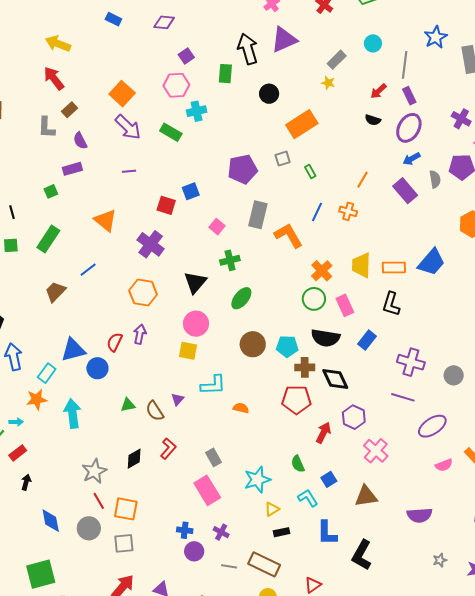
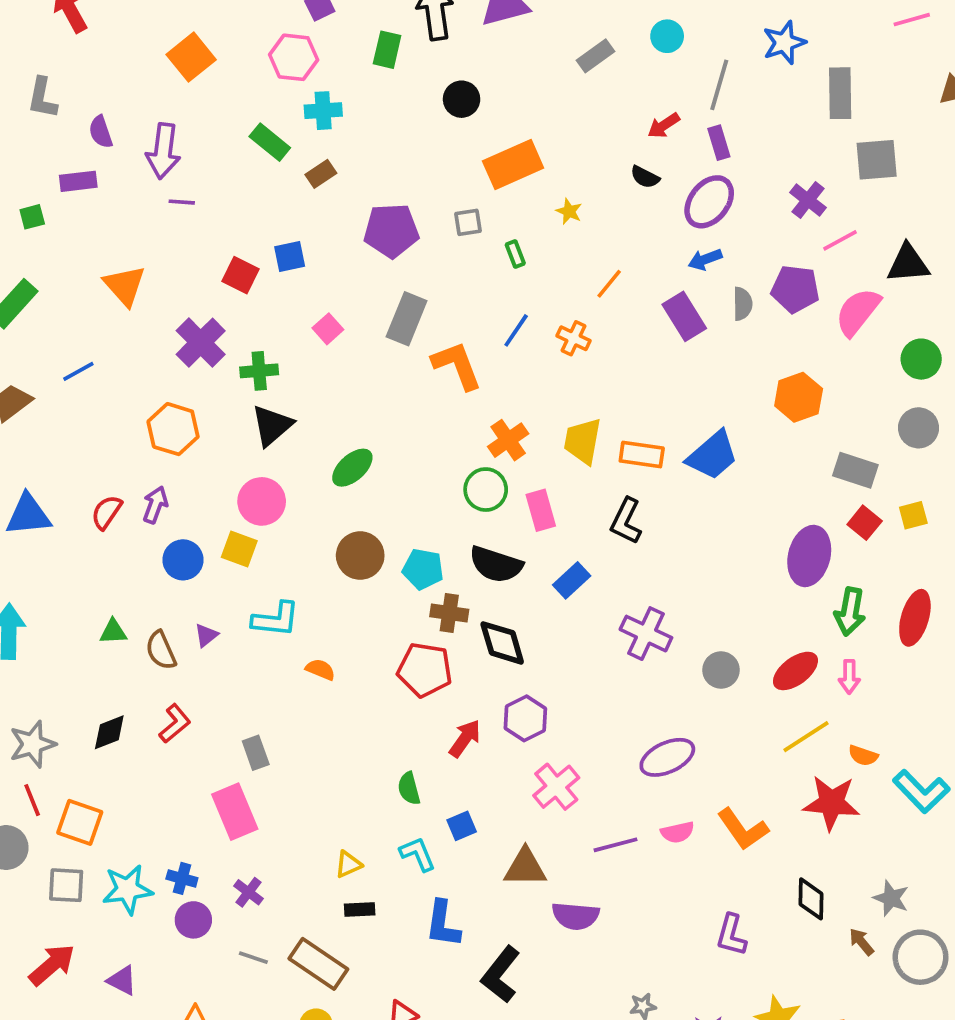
yellow star: (328, 83) -> (569, 211), moved
brown rectangle: (70, 110) -> (321, 174), moved
purple arrow: (128, 127) -> (163, 151), moved, turned 44
green cross: (230, 260) -> (259, 371), moved
blue circle: (97, 368) -> (183, 560), moved
purple line: (403, 397) -> (616, 845), moved, turned -40
cyan star: (257, 480) -> (127, 889), moved
purple semicircle: (419, 515) -> (576, 916), moved

